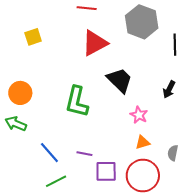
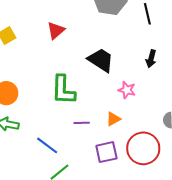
red triangle: (95, 43) -> (56, 30), moved, size x0.7
orange triangle: (143, 142) -> (113, 119), moved
purple line: (84, 154) -> (82, 123), moved

